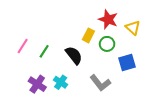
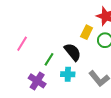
green line: (44, 51) -> (49, 59), moved
cyan cross: (61, 82) -> (68, 74), moved, turned -32

